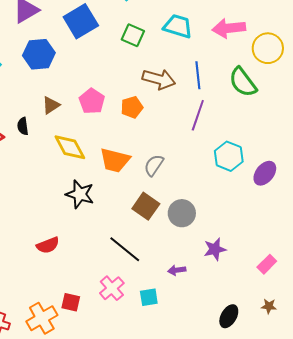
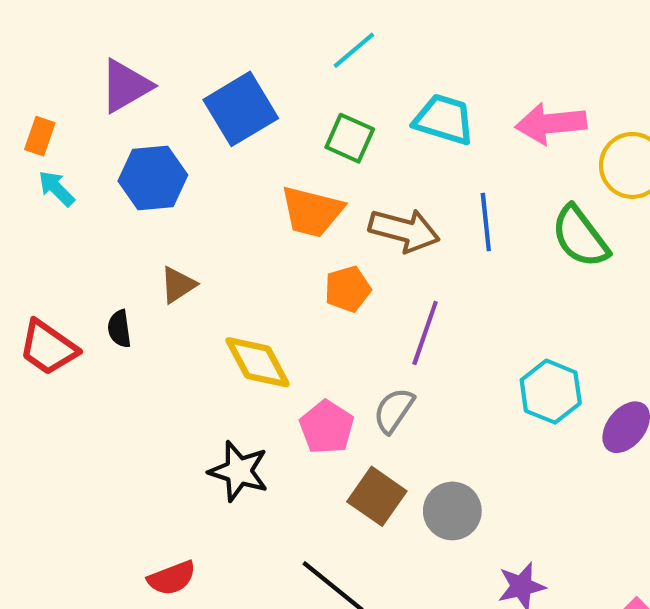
pink pentagon: (92, 101) -> (327, 427), moved
purple line: (198, 115) -> (425, 333), moved
yellow diamond: (70, 147) -> (258, 362), moved
orange trapezoid: (115, 160) -> (312, 212), moved

